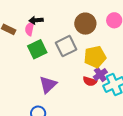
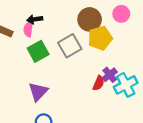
yellow pentagon: (95, 57) -> (100, 38), moved
red semicircle: (90, 81) -> (99, 83), turned -80
purple triangle: (48, 85) -> (38, 92), moved

